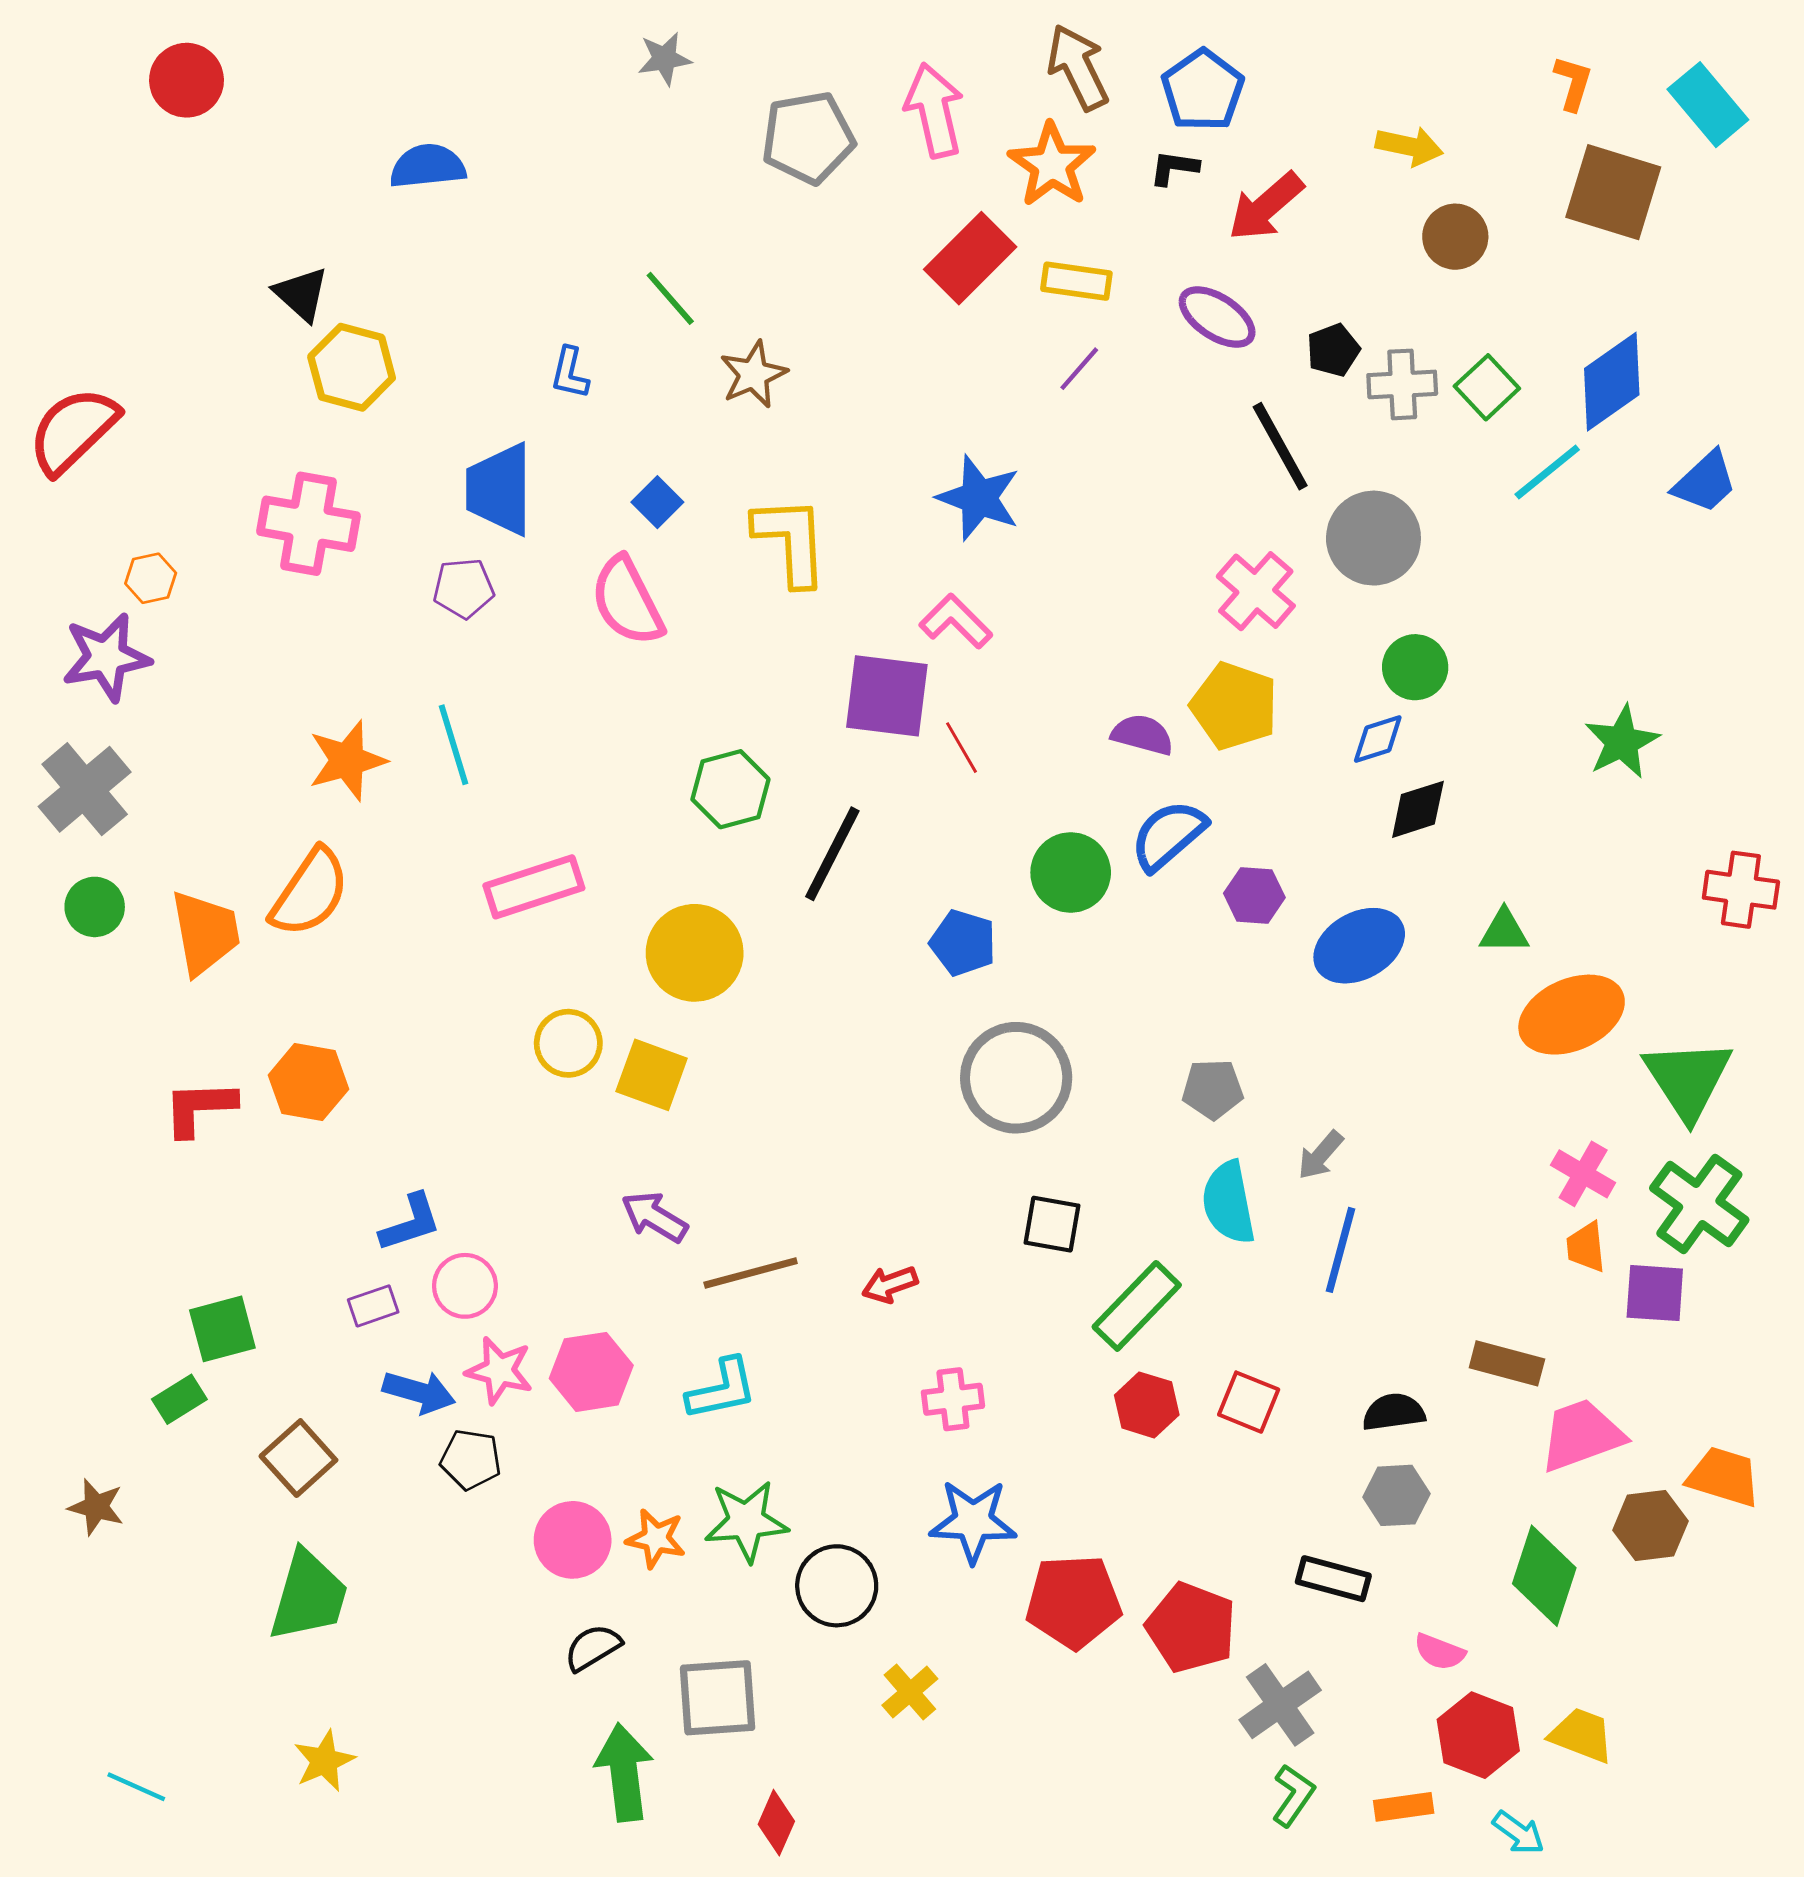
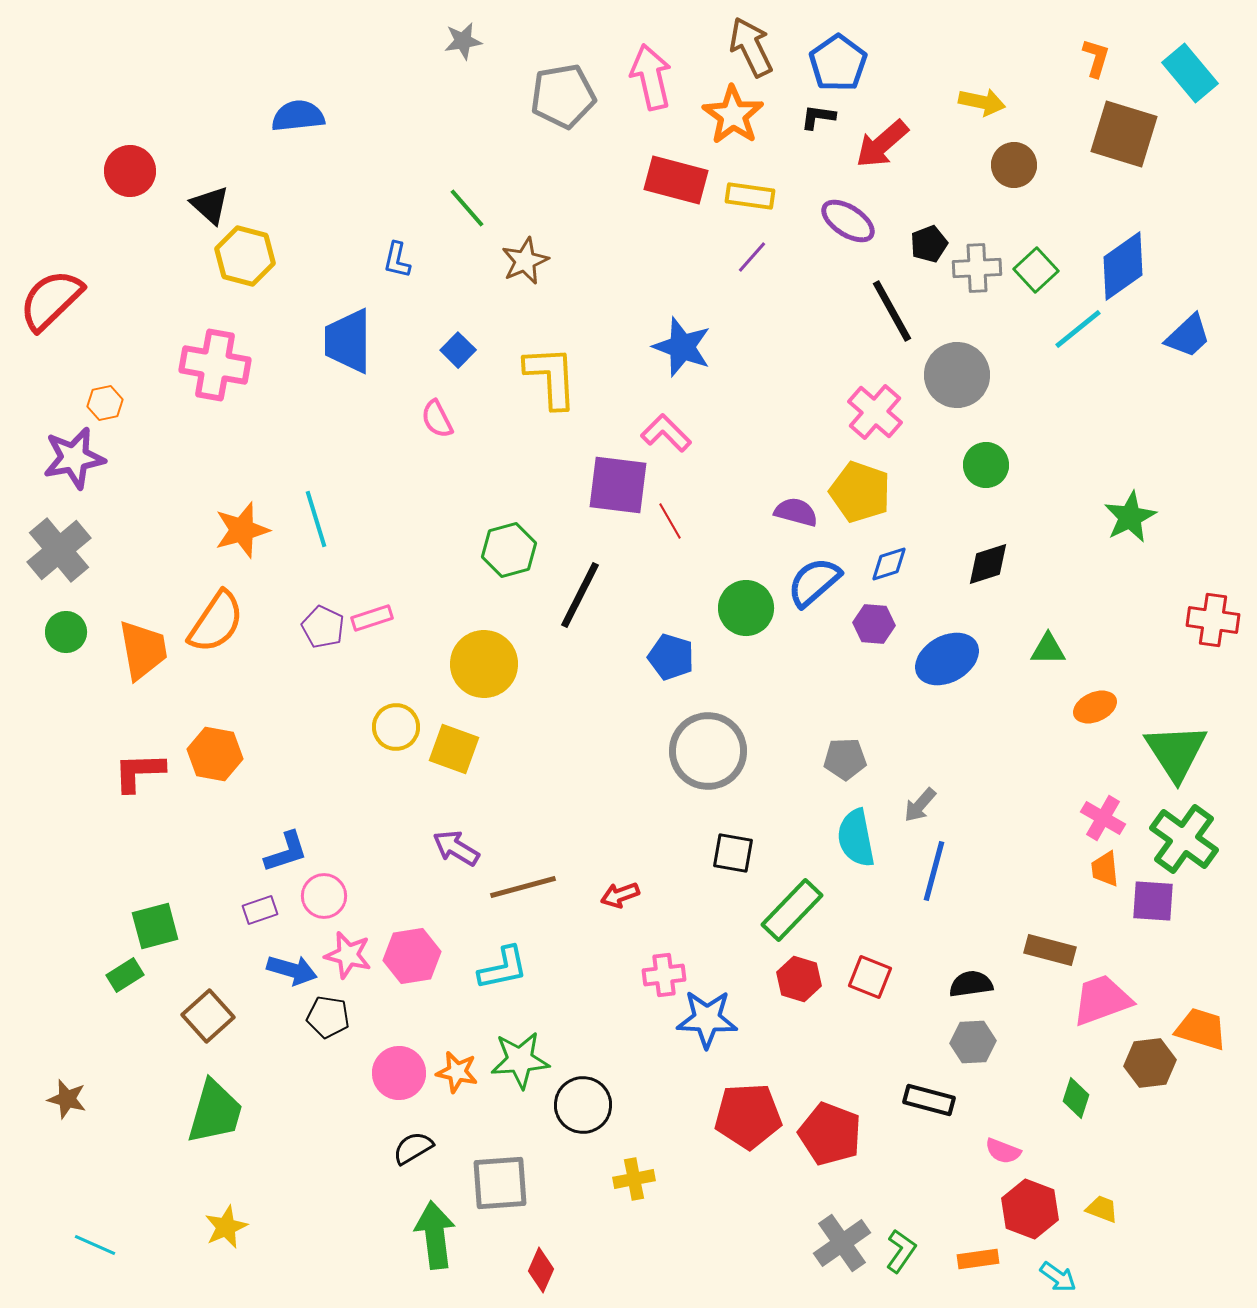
red circle: (187, 80) -> (130, 171), moved
red rectangle: (970, 258) -> (676, 180), turned 60
purple pentagon: (464, 588) -> (323, 627), moved, turned 30
pink semicircle: (627, 601) -> (437, 419), size x0.6
blue diamond: (1378, 739) -> (889, 564), moved
pink rectangle: (534, 887) -> (372, 618), size x0.6
orange ellipse: (1572, 1015) -> (1095, 707), size x0.6
brown star: (96, 1507) -> (67, 1099), moved
blue star: (973, 1521) -> (707, 1019), moved
green diamond: (1544, 1576) -> (1076, 1098), size x0.6
yellow cross: (910, 1692) -> (634, 1179), turned 30
gray cross: (1280, 1705) -> (842, 1243), moved
yellow trapezoid: (1582, 1735) -> (1102, 1209), size x0.7

